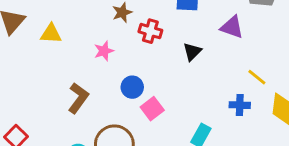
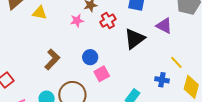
red cross: (150, 31) -> (108, 21), turned 35
pink star: (104, 51) -> (77, 21), moved
black triangle: (192, 52) -> (135, 39), size x1.6

